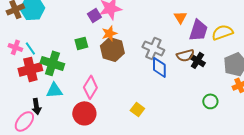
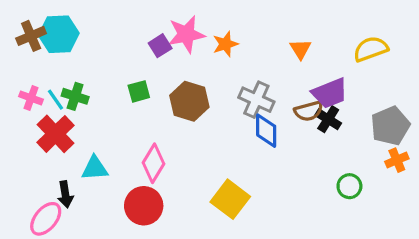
purple trapezoid: (198, 30) -> (330, 93), moved, turned 50
yellow semicircle: (222, 32) -> (371, 49), moved
orange star: (109, 33) -> (225, 44), moved
green cross: (52, 63) -> (75, 96), moved, size x0.7
red cross: (30, 69) -> (56, 134), turned -30
yellow square: (137, 109) -> (230, 199), size x1.6

